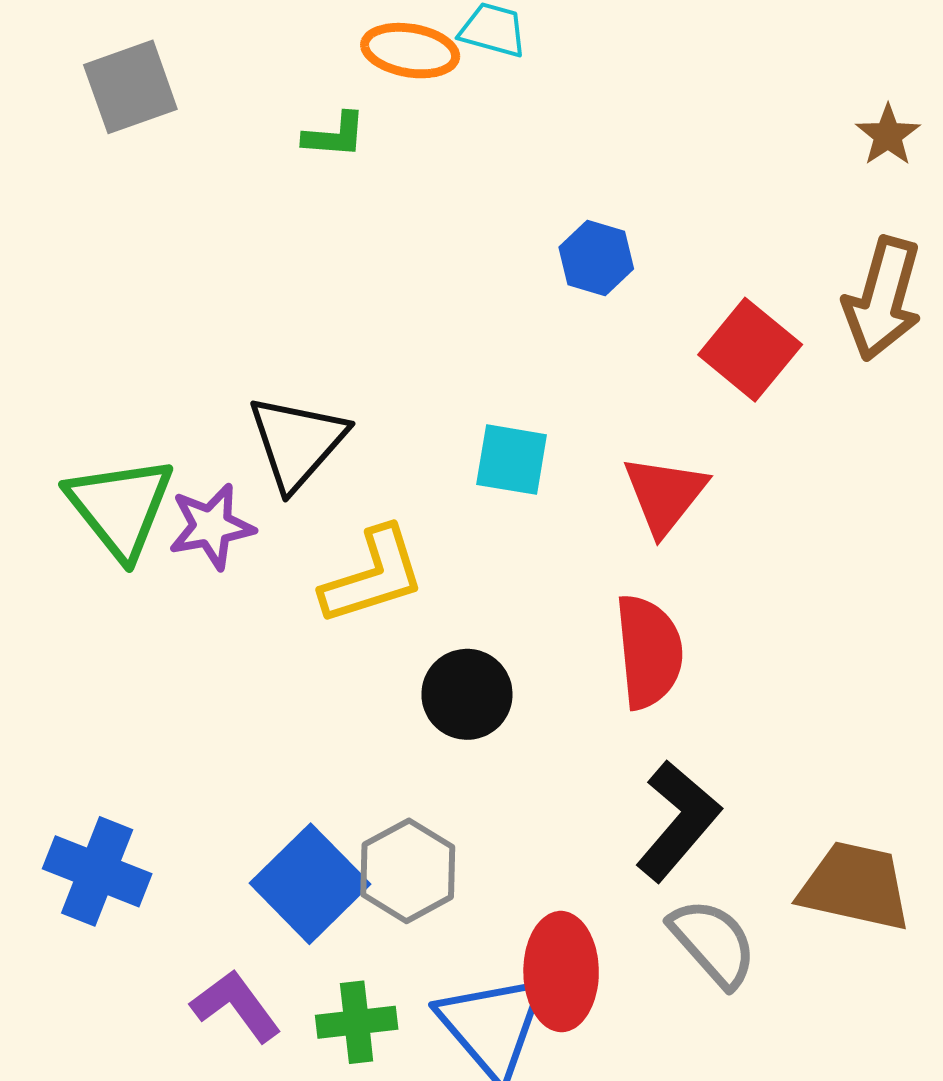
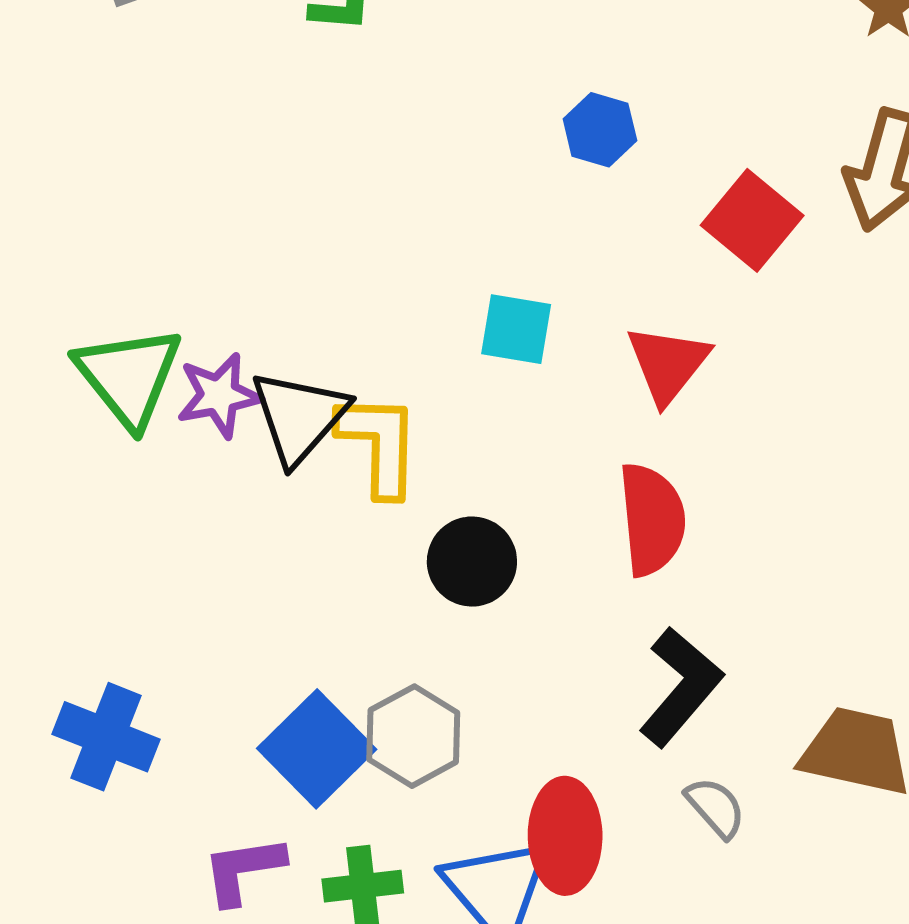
black triangle: (297, 442) -> (299, 417), moved
yellow L-shape: (373, 576) -> (379, 444), turned -71
gray semicircle: (713, 943) -> (715, 807), size x0.7
purple L-shape: (236, 1006) -> (243, 870), turned -62

